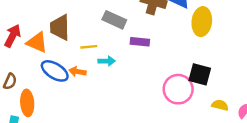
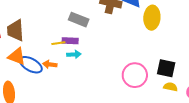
brown trapezoid: (60, 27) -> (15, 30), moved
orange triangle: (37, 42) -> (17, 56), moved
purple rectangle: (140, 42) -> (70, 41), moved
black square: (200, 74) -> (166, 68), moved

